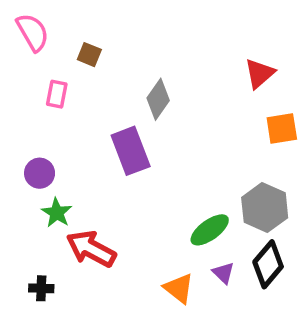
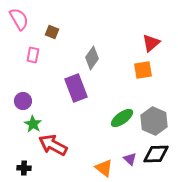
orange square: (282, 129) -> (143, 70), moved
green ellipse: (210, 230) -> (122, 118), moved
black diamond: (268, 264) -> (156, 154), turned 48

